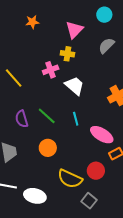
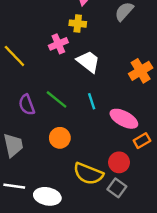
gray square: (89, 201) -> (117, 188), moved

